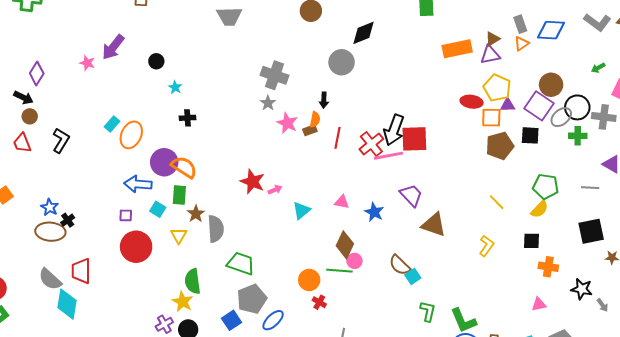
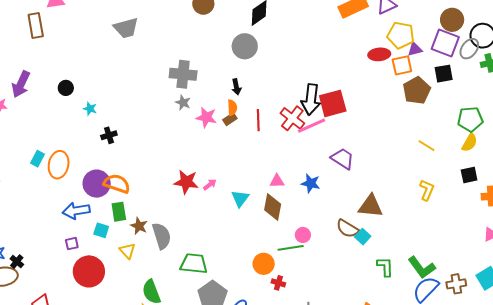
brown triangle: (434, 225) -> (371, 206), moved
brown diamond: (345, 245) -> (273, 207), moved

